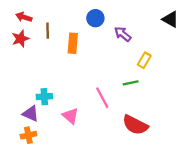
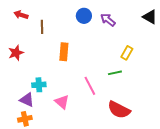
purple arrow: (123, 34) -> (108, 20), moved
red star: (20, 39) -> (16, 53), moved
orange rectangle: (73, 43) -> (64, 52), moved

